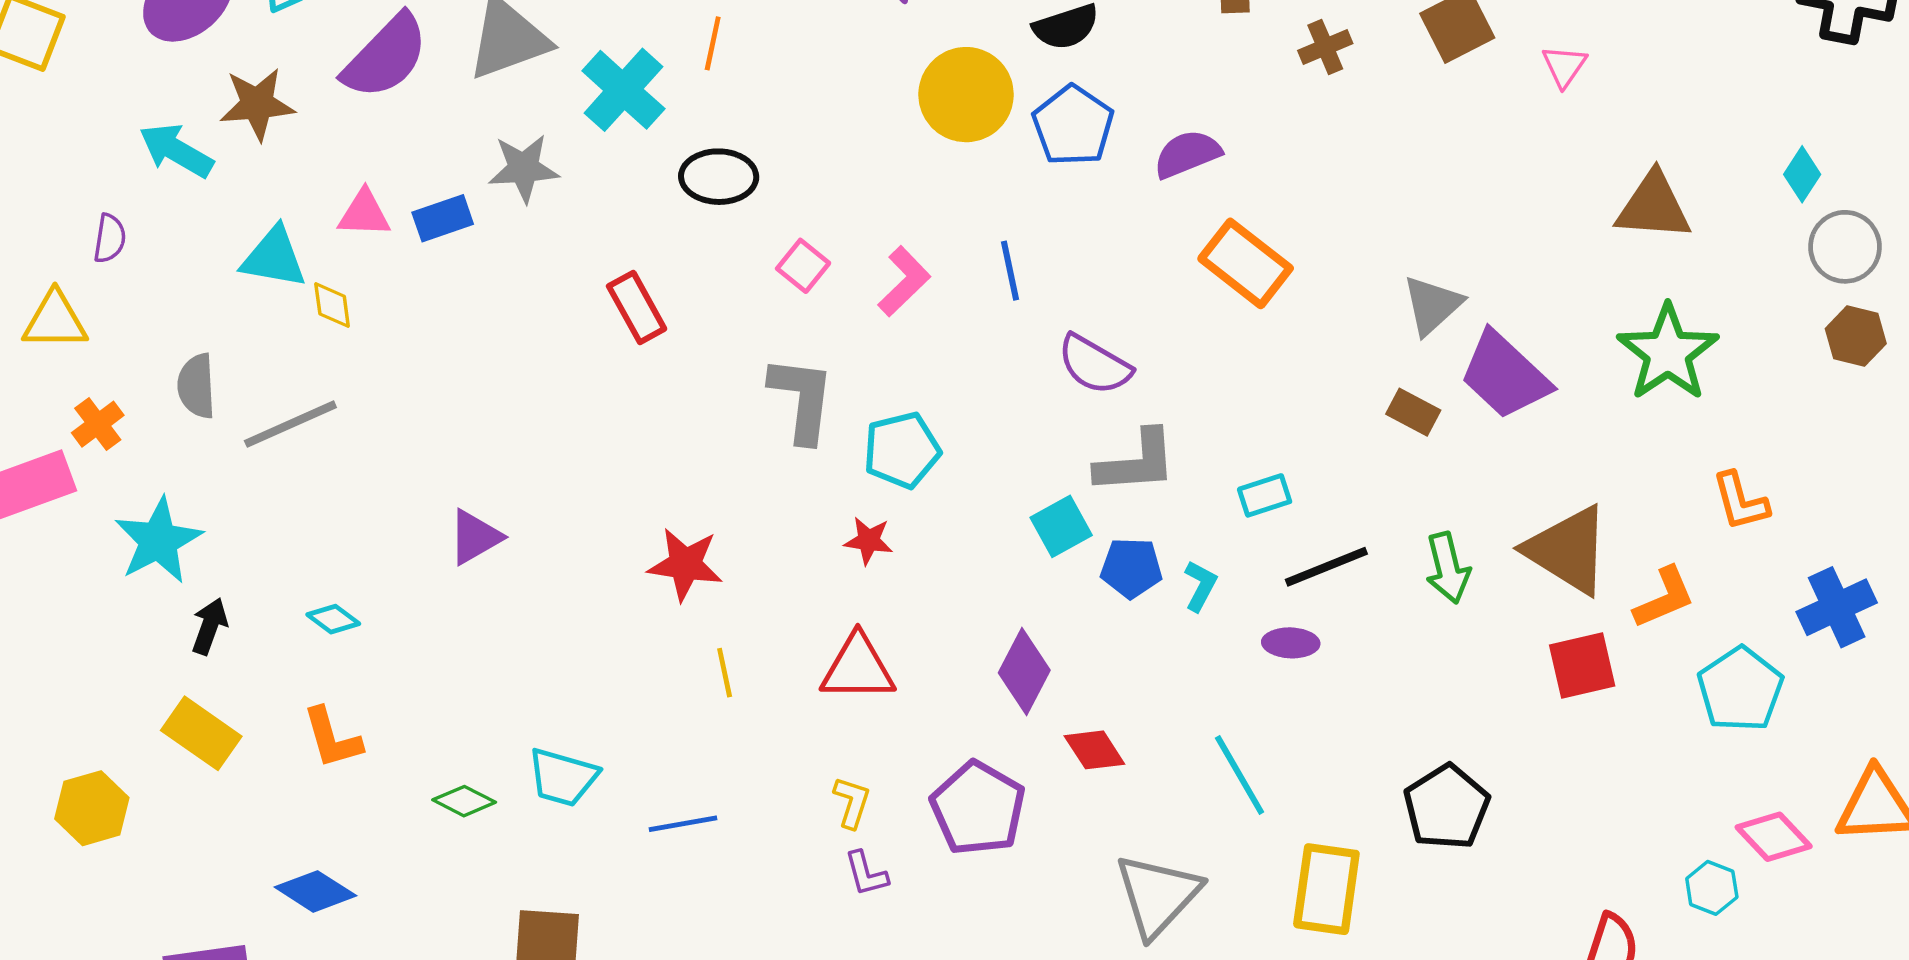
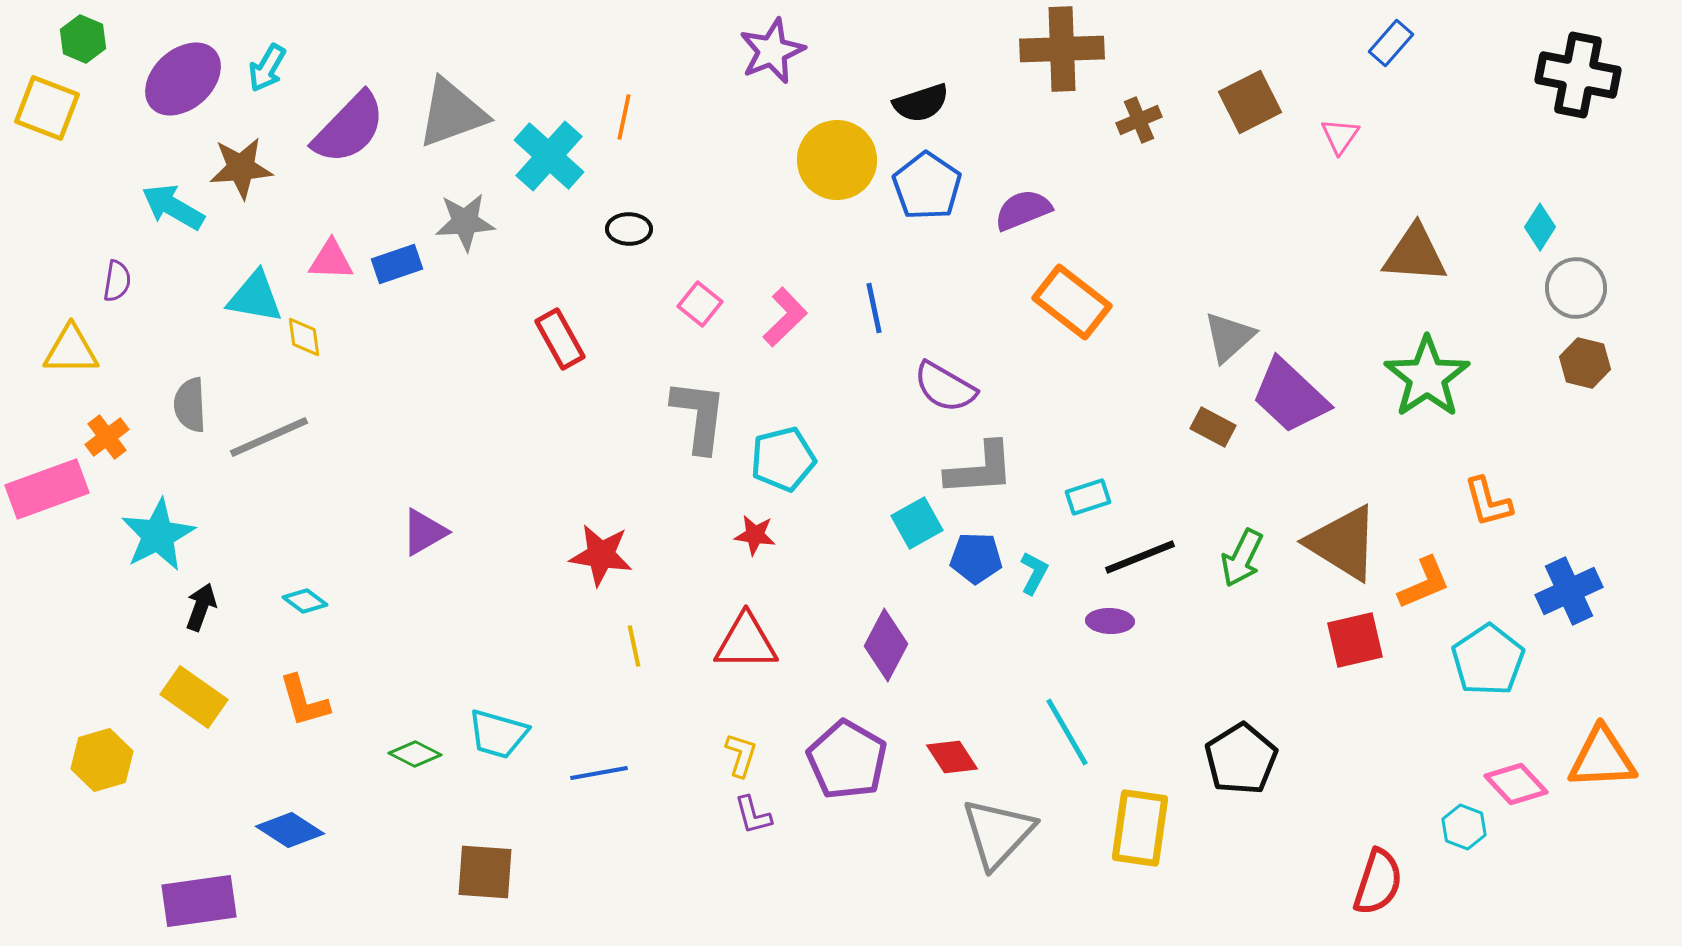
black ellipse: (719, 177) -> (629, 229), size x0.7
green arrow: (1448, 568) -> (1242, 558), turned 40
red diamond: (1094, 750) -> (952, 757), moved

